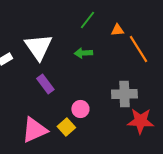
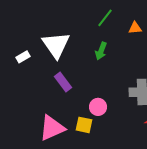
green arrow: (83, 53) -> (101, 51), turned -66
yellow square: (66, 127) -> (84, 125), turned -36

